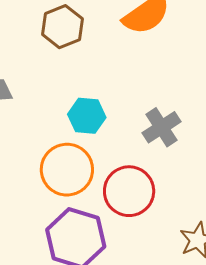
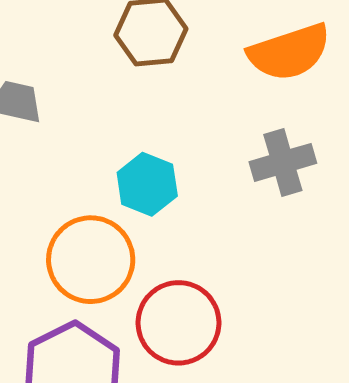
gray cross: (161, 127) -> (283, 162), moved

